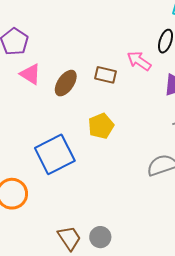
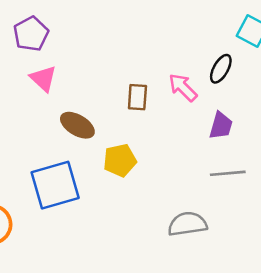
brown rectangle: (105, 75) -> (137, 97), turned 70
brown ellipse: (66, 83) -> (77, 125), moved, turned 76

